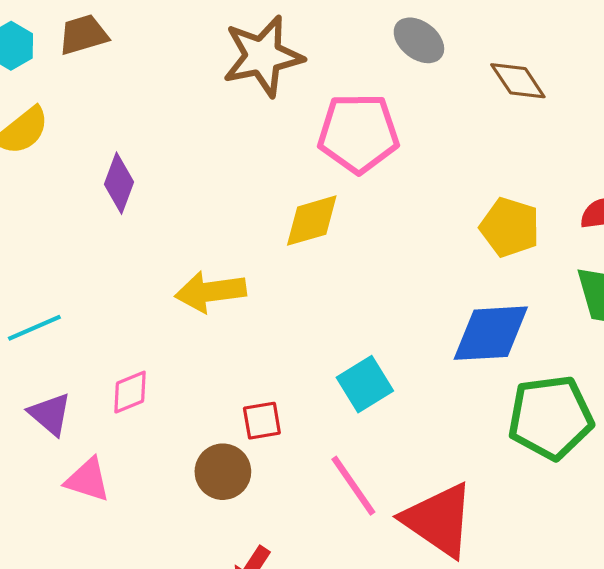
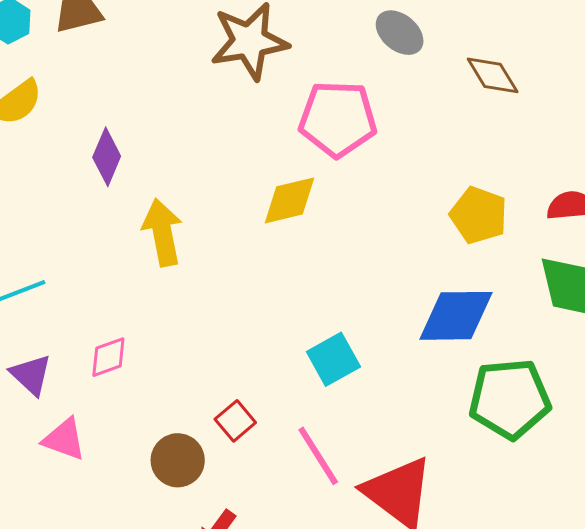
yellow arrow: (210, 292) -> (162, 232), moved, turned 84
red square: (262, 421) -> (235, 421), moved, turned -33
brown circle: (223, 472) -> (178, 460), moved

